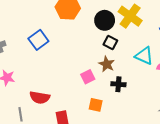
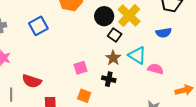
black square: (110, 42) -> (115, 35), moved
brown star: (107, 64) -> (113, 58), moved

